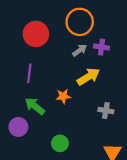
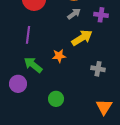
purple cross: (102, 47) -> (101, 15), moved

